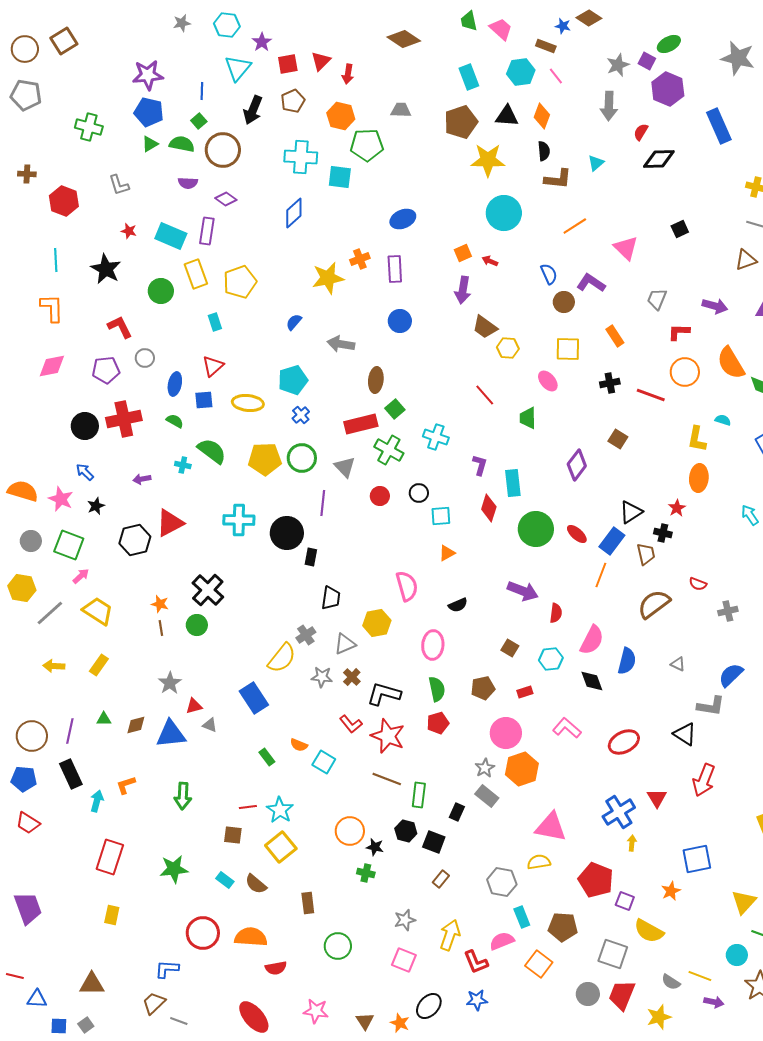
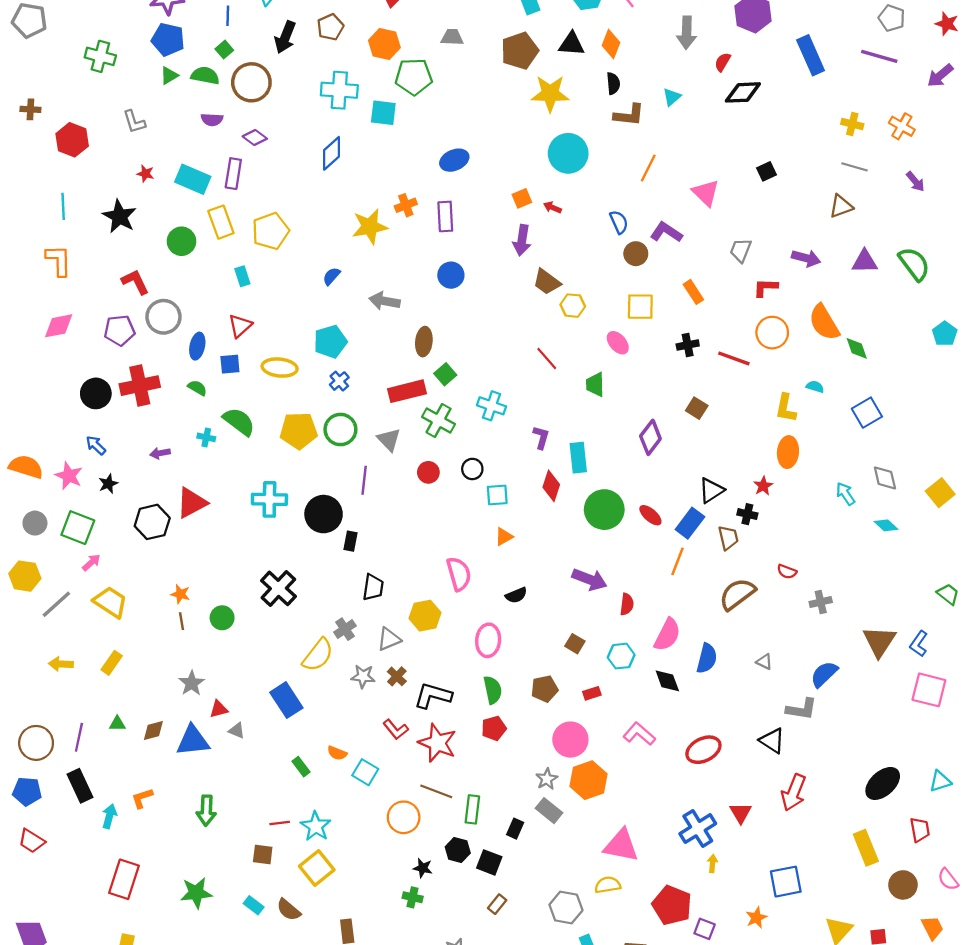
orange line: (575, 226) -> (648, 168), turned -30
gray circle: (145, 358) -> (163, 317), size x1.6
black cross: (208, 590) -> (278, 588), moved
orange circle: (350, 831) -> (404, 817), moved

